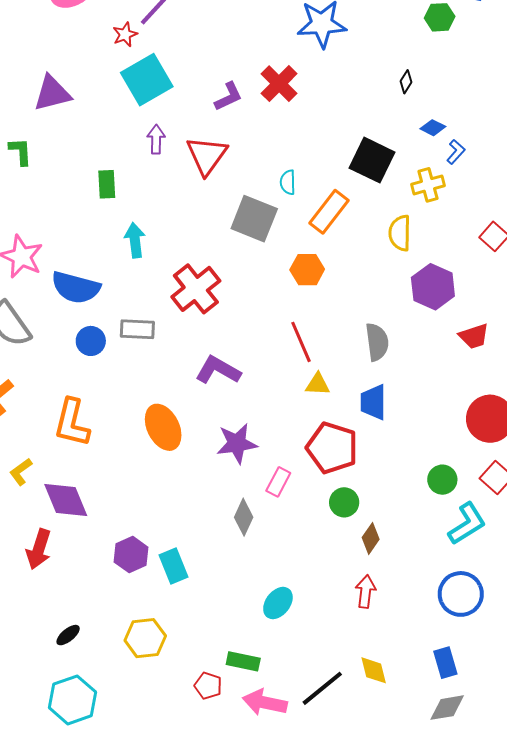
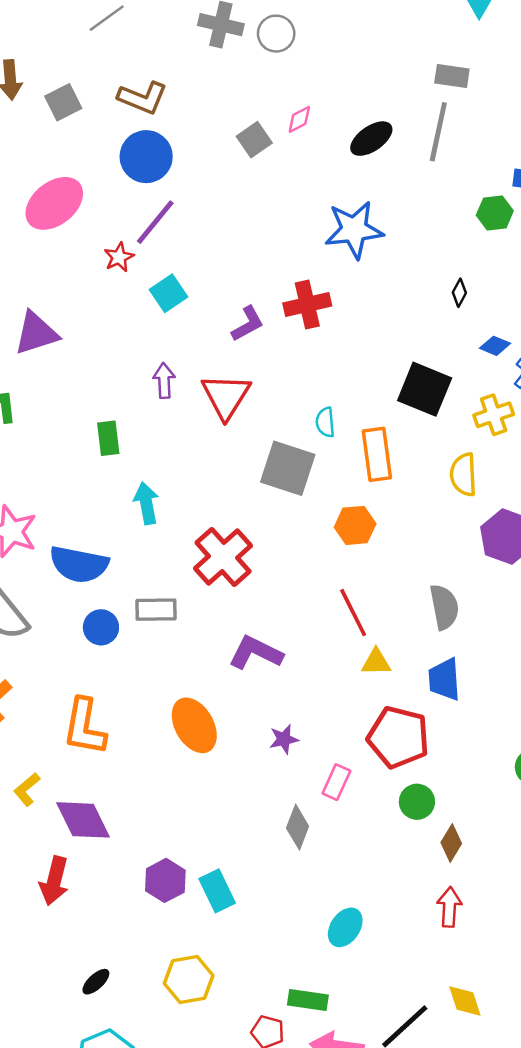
cyan square: (147, 80) -> (168, 293), moved, size x0.6
red cross: (279, 84) -> (307, 304), turned 36
orange rectangle: (329, 212) -> (377, 454), turned -42
purple star: (237, 443) -> (284, 739), size x0.6

